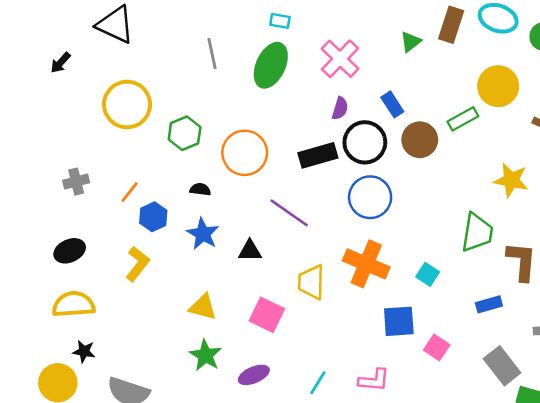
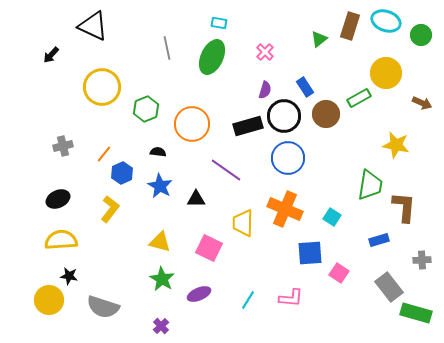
pink cross: (340, 59) -> (265, 52), size x0.6

